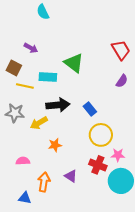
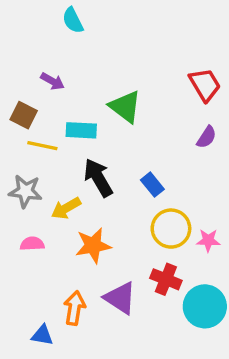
black arrow: (58, 105) -> (98, 178), turned -115
orange star: (55, 145) -> (93, 245), size x1.5
pink star: (118, 155) -> (208, 240), moved
pink semicircle: (23, 161) -> (32, 244), moved
purple triangle: (71, 176) -> (120, 298), size x1.5

